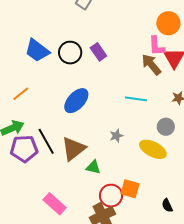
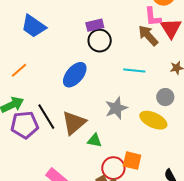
purple rectangle: (98, 52) -> (95, 25), turned -66
black circle: (70, 53) -> (100, 41), moved
gray star: (116, 136) -> (116, 108), size x1.6

